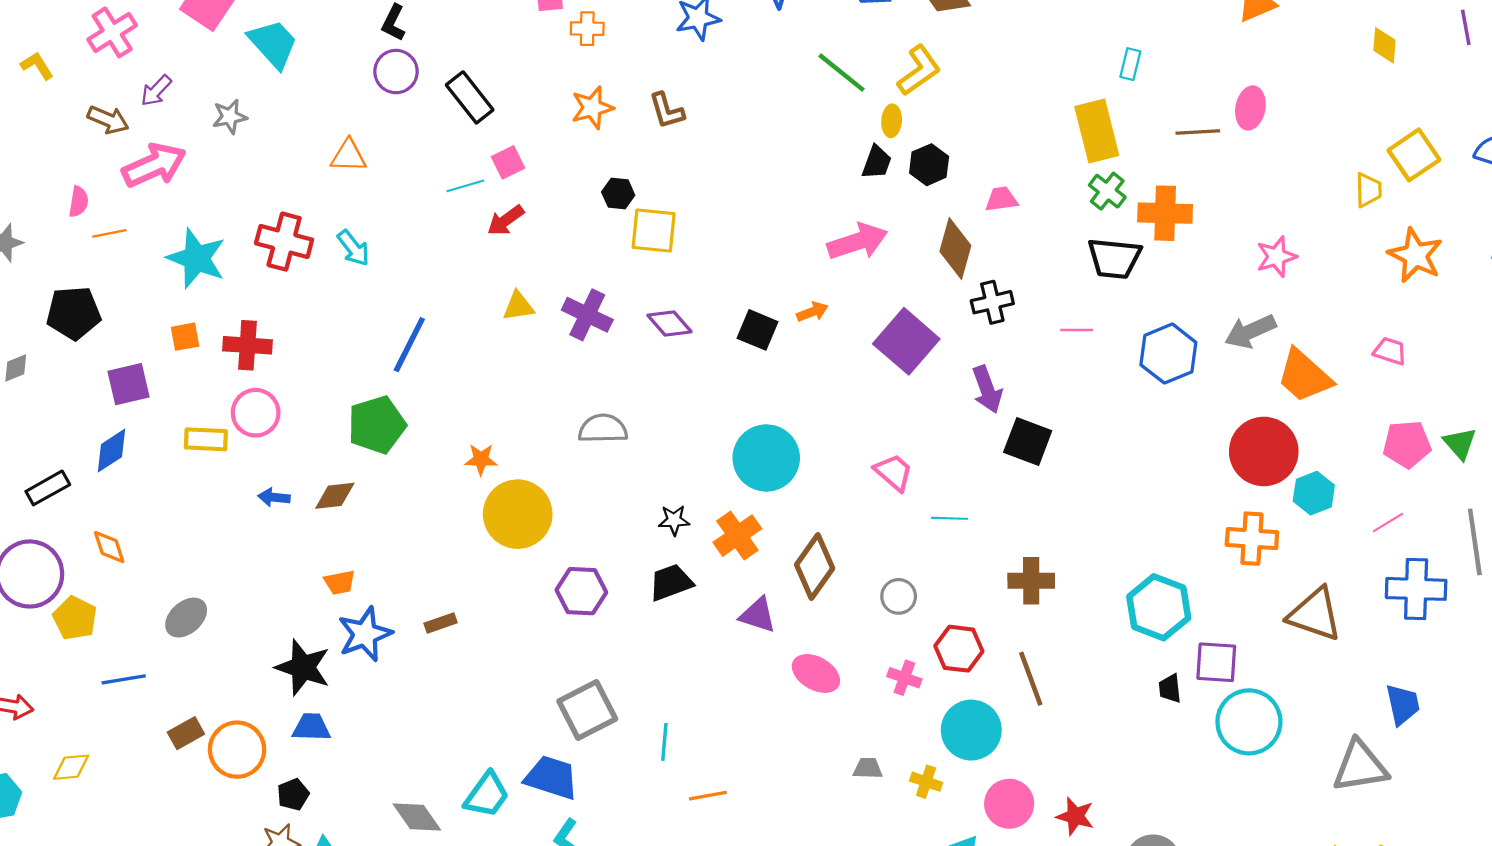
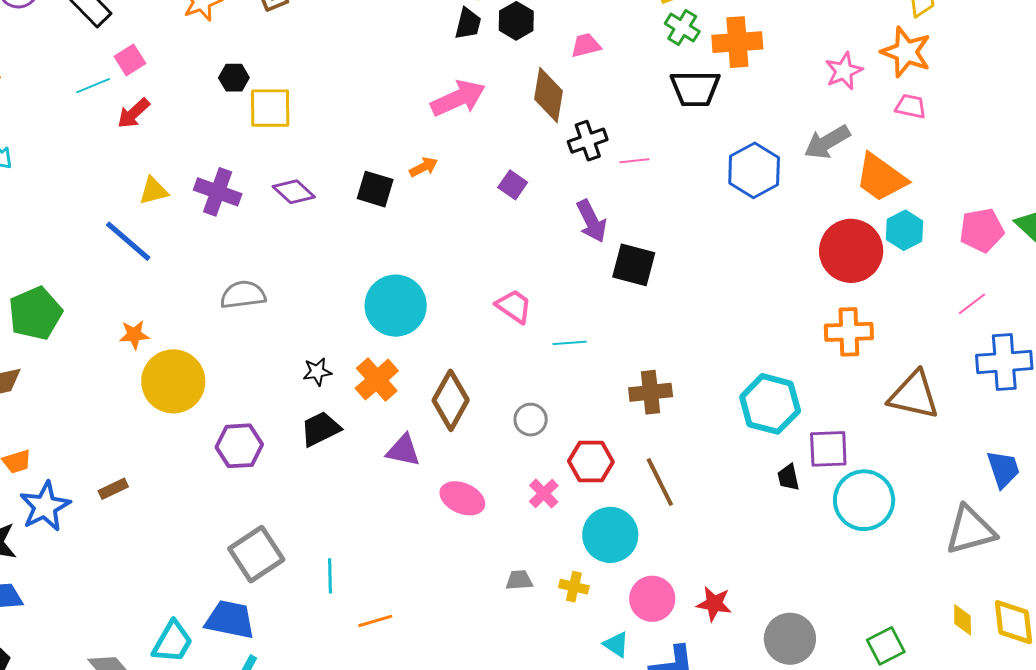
orange star: (1415, 255) -> (906, 52), moved
pink line: (1077, 330) -> (634, 161), moved
purple square: (906, 341) -> (513, 185), size x0.5
blue line: (409, 345) -> (128, 241), moved, turned -70
pink trapezoid: (1390, 351) -> (911, 106), moved
cyan hexagon: (1314, 493) -> (905, 230), moved
pink cross: (904, 678) -> (544, 494), turned 32

